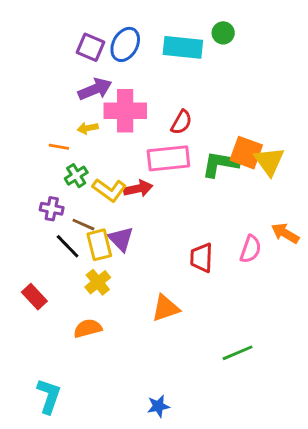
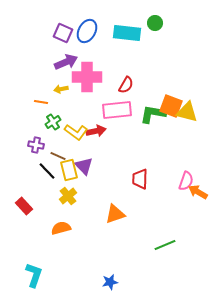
yellow triangle: (269, 161) -> (187, 112), turned -40
orange arrow: (285, 233) -> (198, 192), moved
pink semicircle: (251, 249) -> (186, 181), moved

